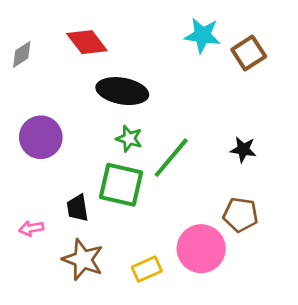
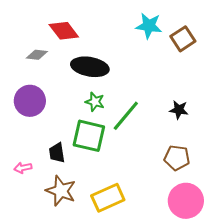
gray diamond: (22, 54) -> (37, 55), moved, turned 40
pink circle: (201, 249) -> (186, 201), moved
yellow rectangle: (147, 269) -> (108, 198), size x1.5

